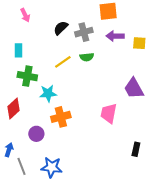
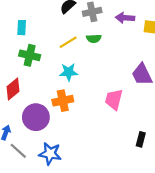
cyan star: (48, 93) -> (69, 72), moved
purple circle: (36, 134) -> (36, 117), size x1.6
gray line: (22, 166) -> (18, 151), turned -30

